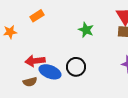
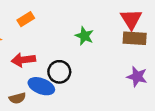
red arrow: (35, 61) -> (23, 60), moved
black circle: (76, 67) -> (59, 72), moved

